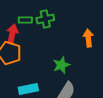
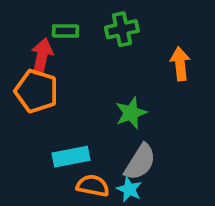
green cross: (45, 19) -> (122, 29), moved

